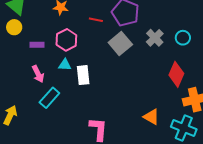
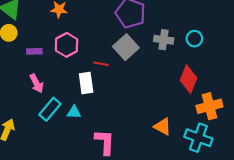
red line: (96, 20) -> (101, 64), moved
gray cross: (155, 38) -> (164, 40), turned -36
cyan triangle: (65, 65) -> (74, 112), moved

